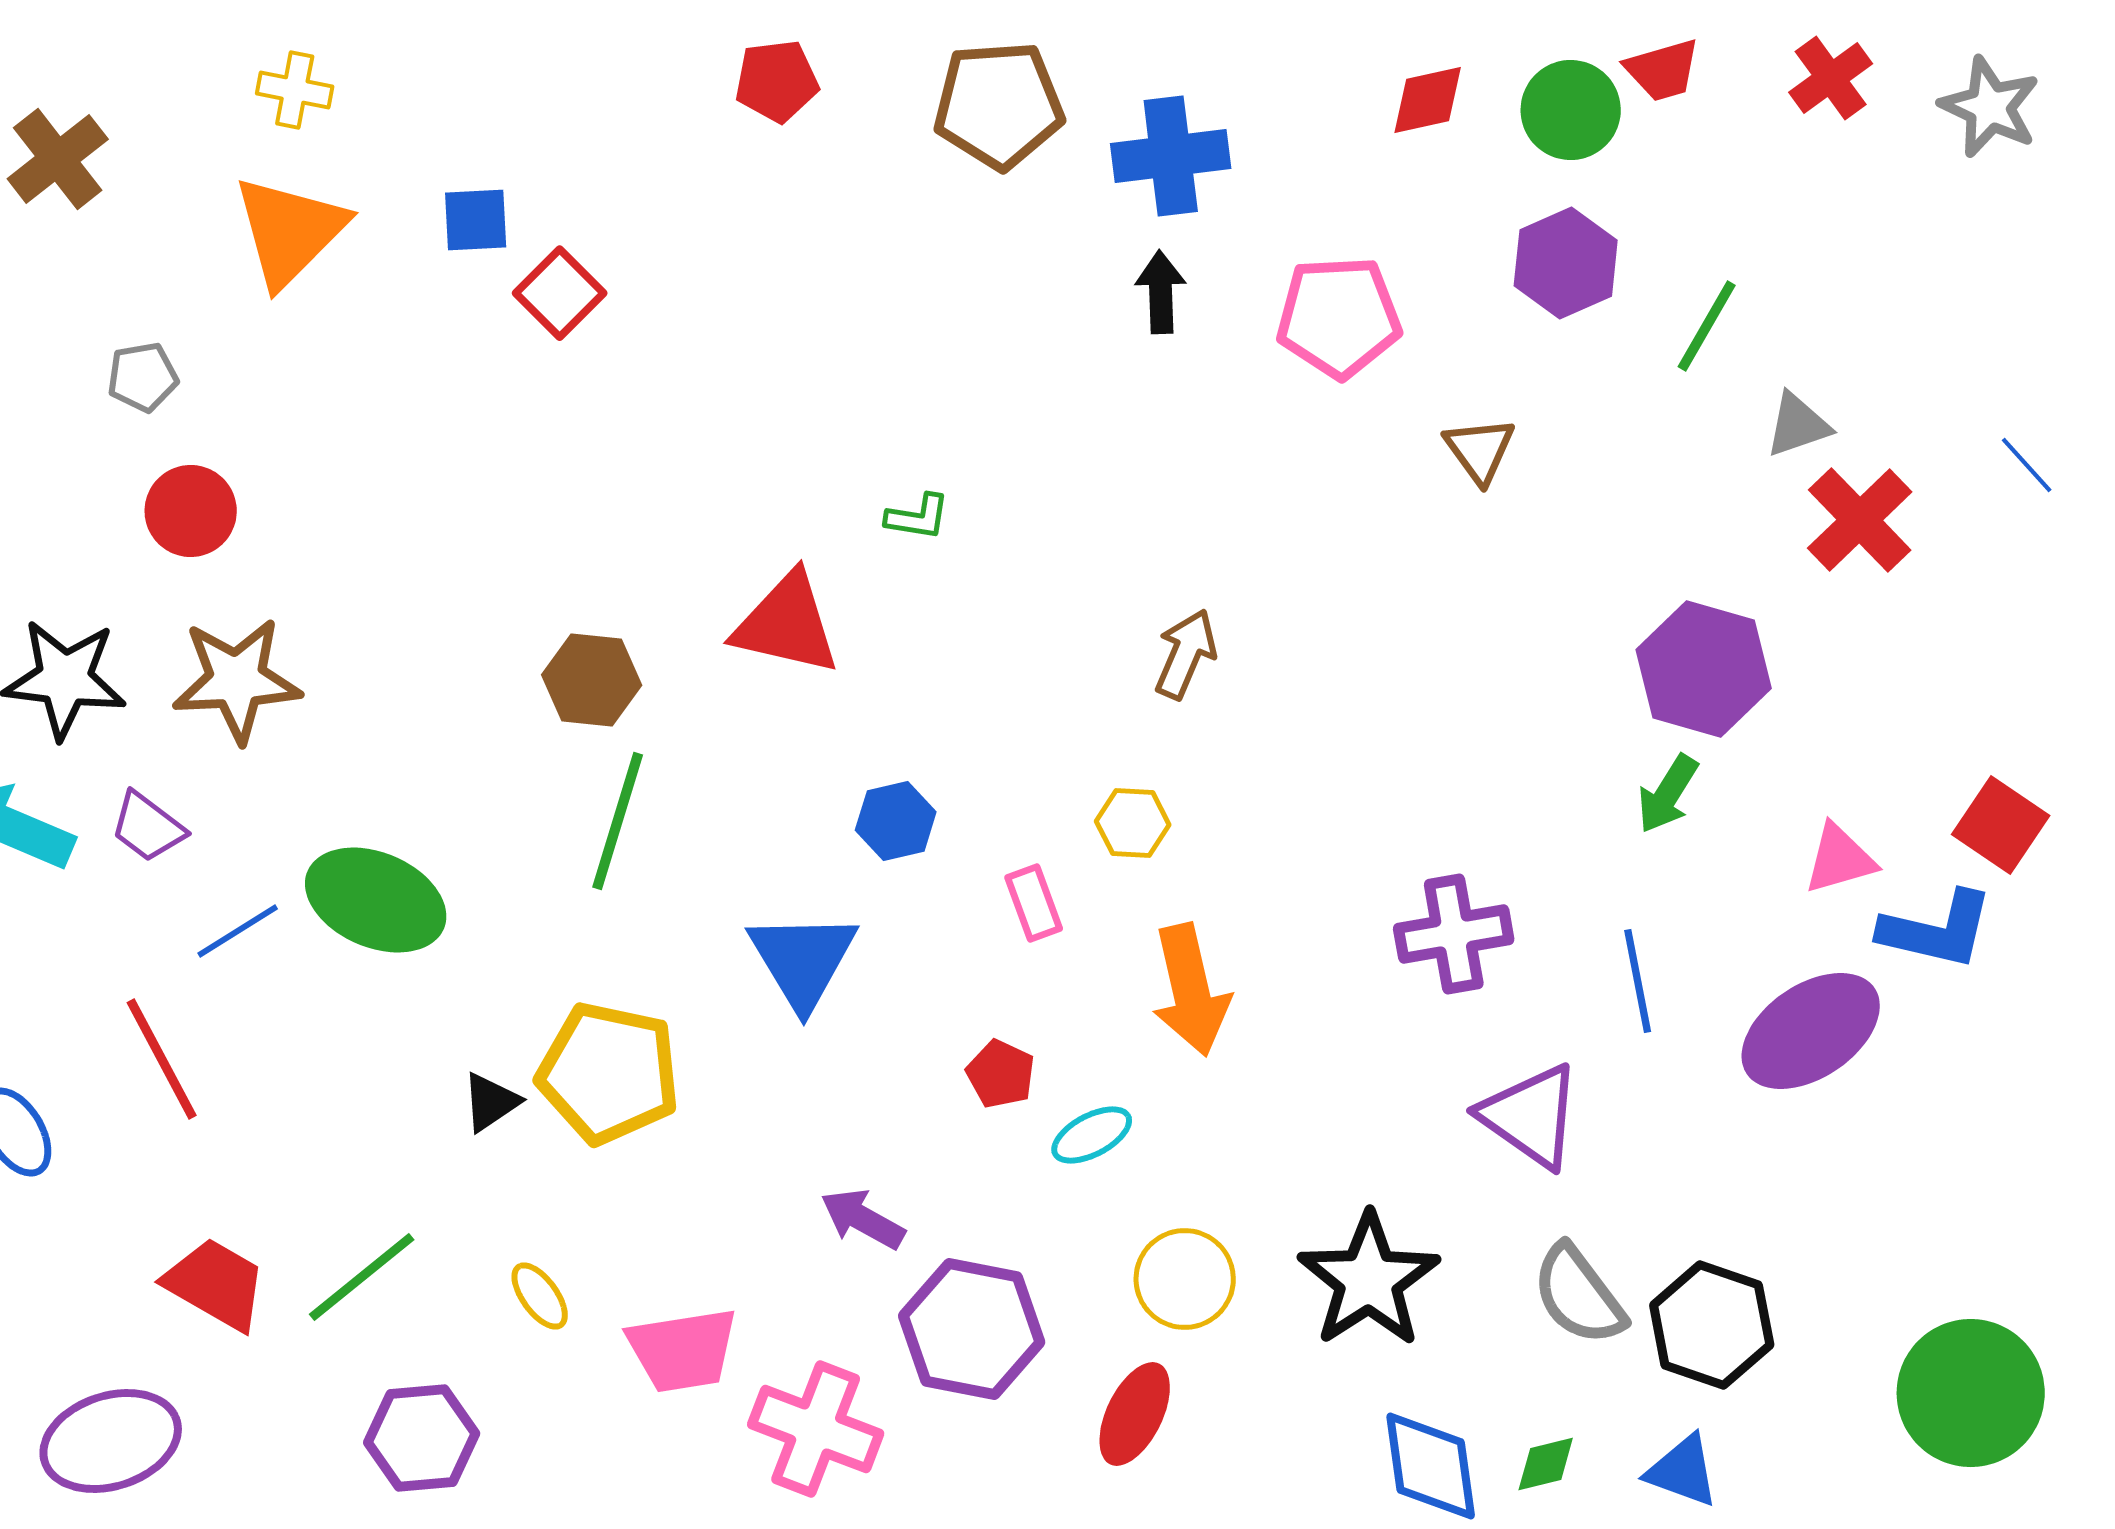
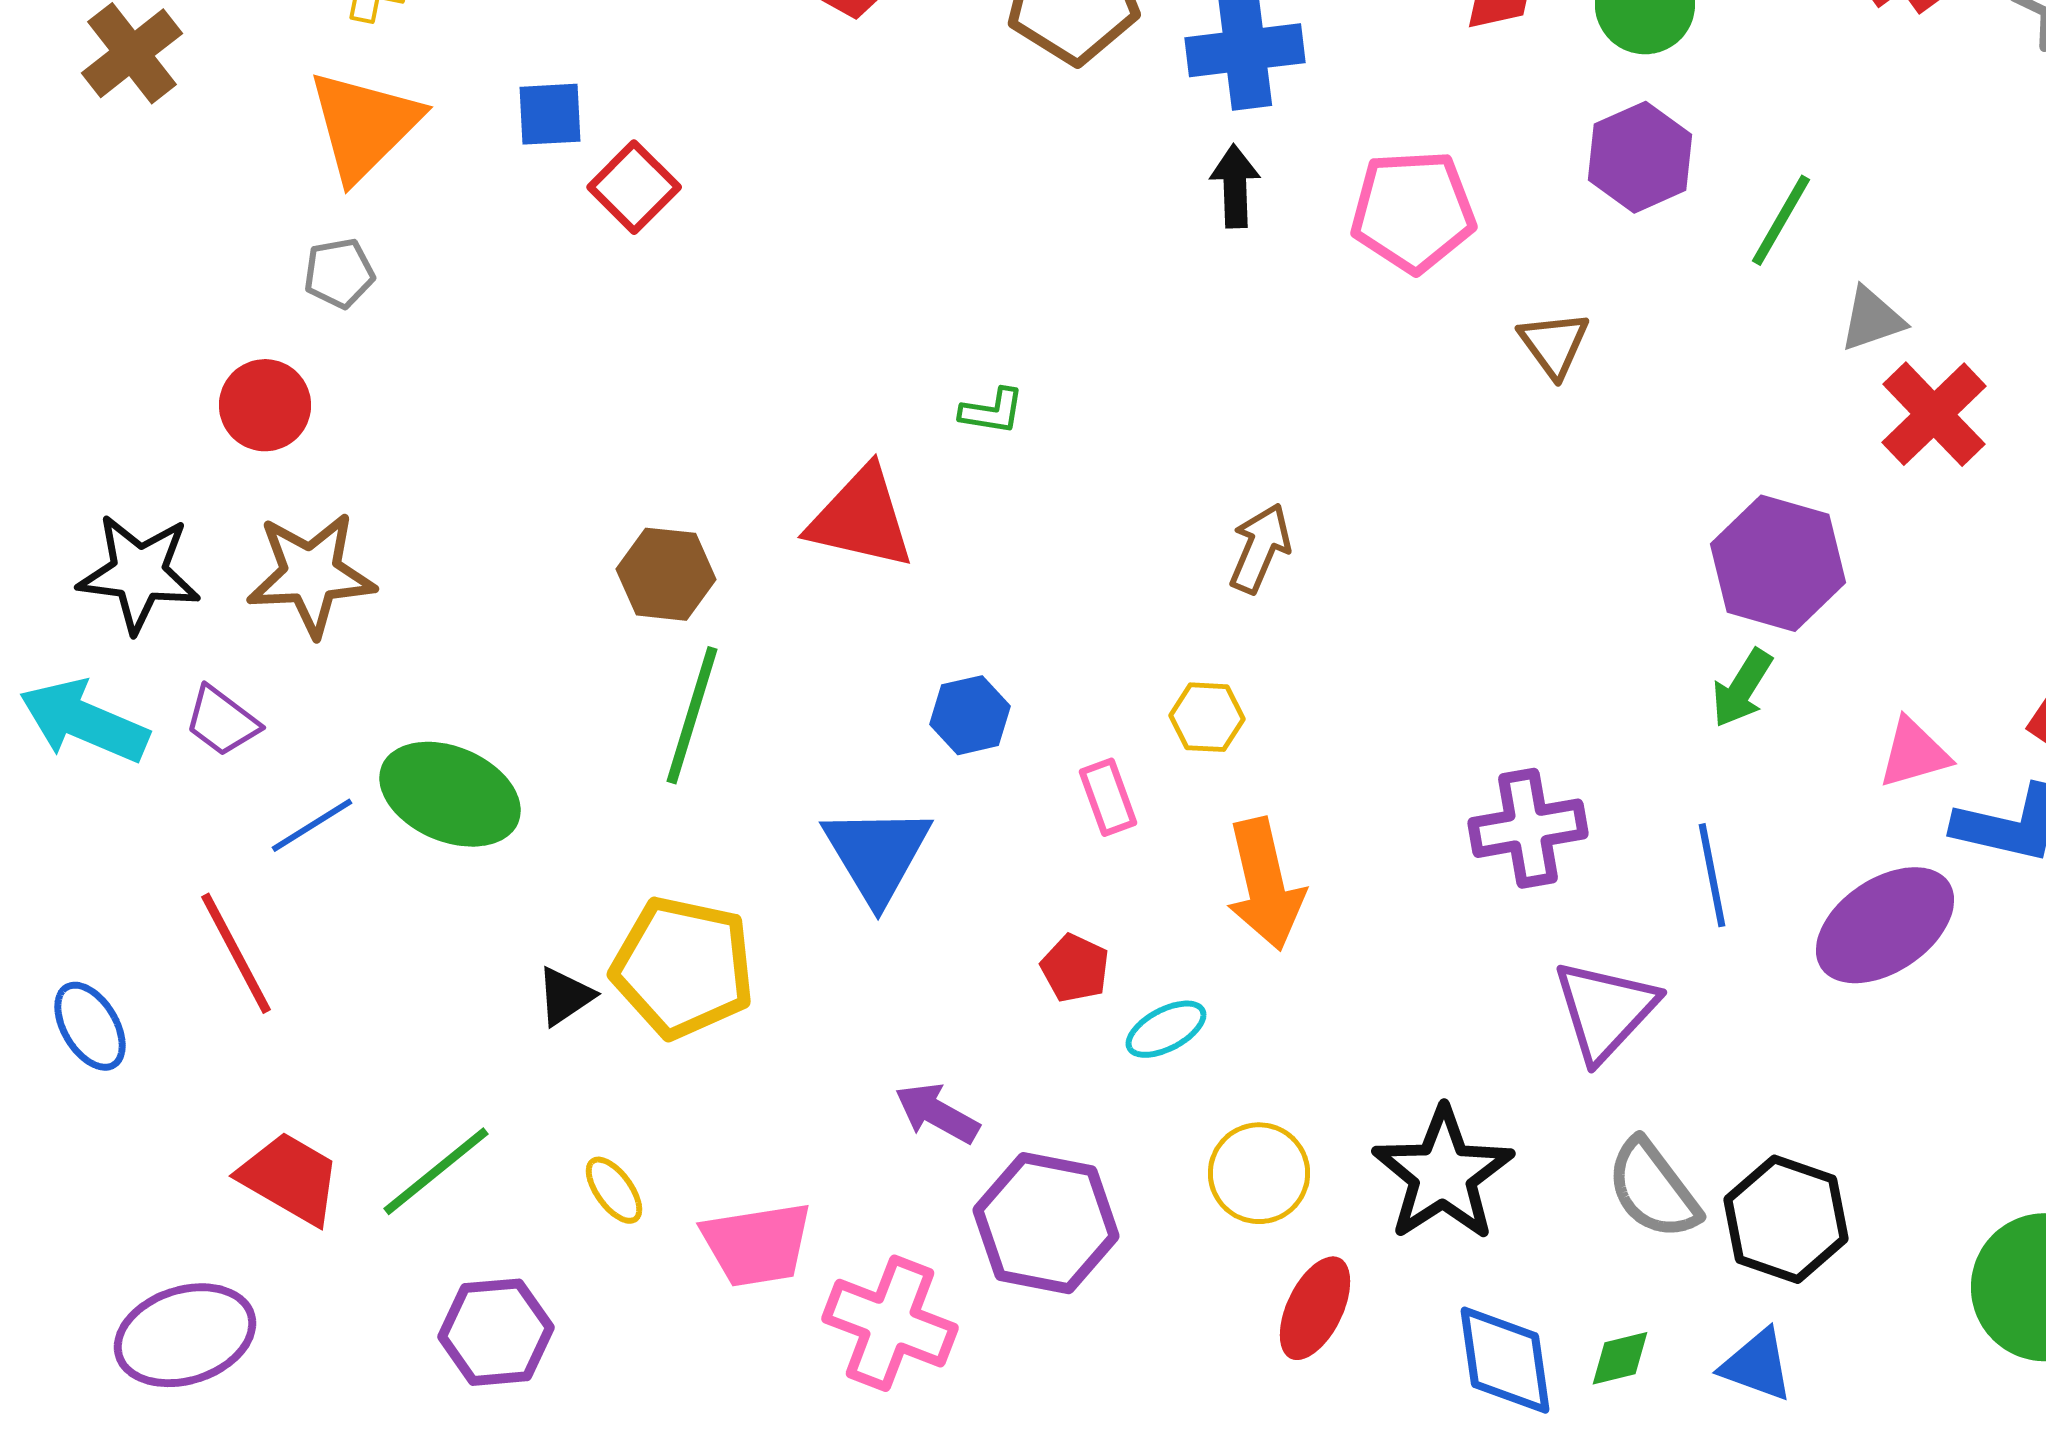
gray pentagon: (143, 377) -> (339, 273), moved
purple triangle: (1531, 1116) -> (1605, 1010), turned 38
red ellipse: (1135, 1414) -> (1315, 1308), moved

